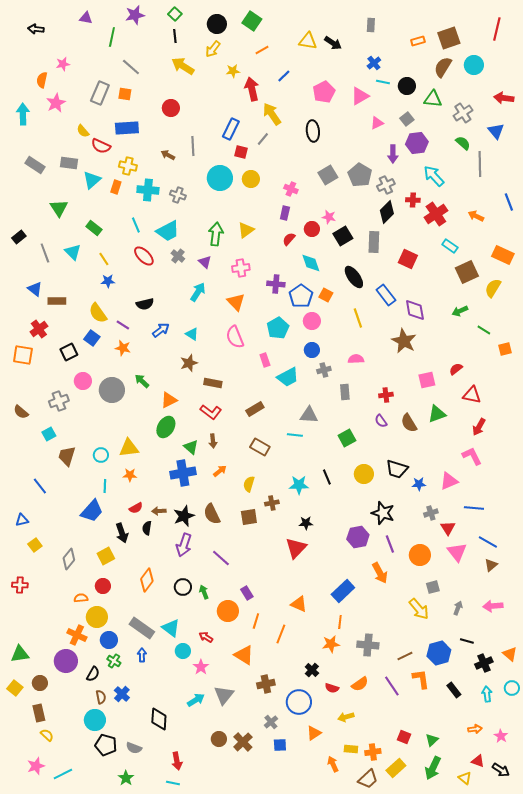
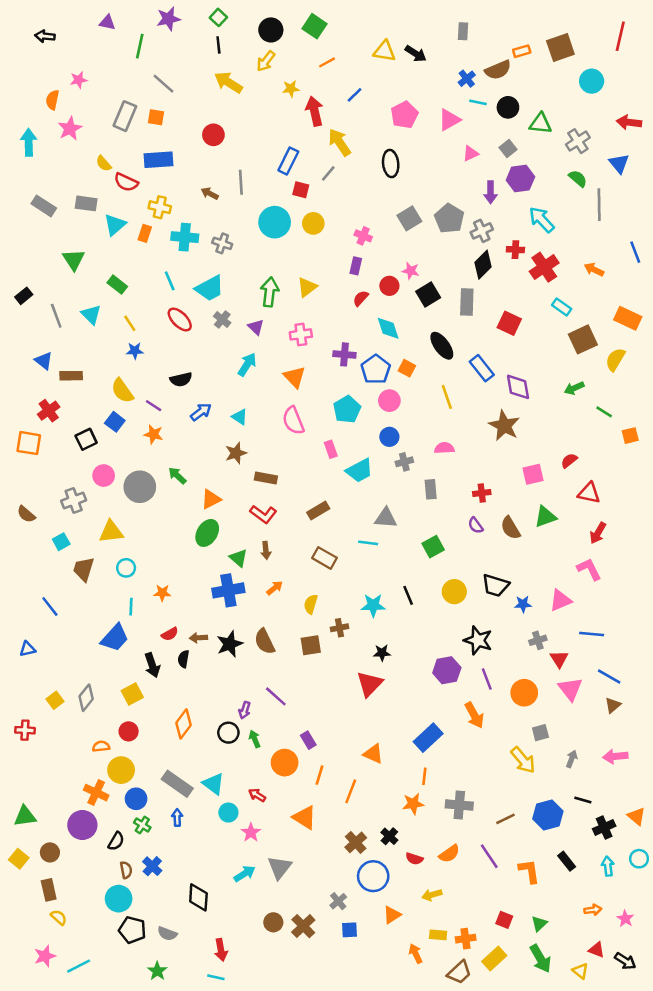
brown semicircle: (443, 67) -> (498, 70), moved, turned -145
yellow triangle: (129, 448) -> (111, 532), moved
yellow square: (35, 545) -> (55, 700), moved
purple arrow: (184, 545) -> (245, 710), moved, size x0.6
orange L-shape: (421, 679) -> (529, 871), moved
brown cross: (266, 684) -> (356, 842), moved, turned -30
green arrow: (433, 768) -> (540, 959), turned -55

